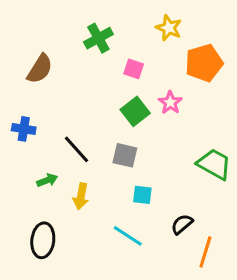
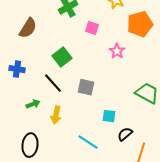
green square: (135, 111) -> (62, 57), moved
cyan square: (142, 195) -> (109, 116), moved

